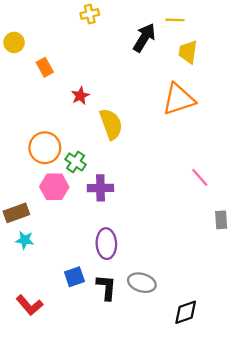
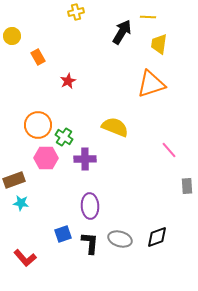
yellow semicircle: (111, 124) -> (115, 127), moved, turned -48
black diamond: (186, 312) -> (157, 237), moved

